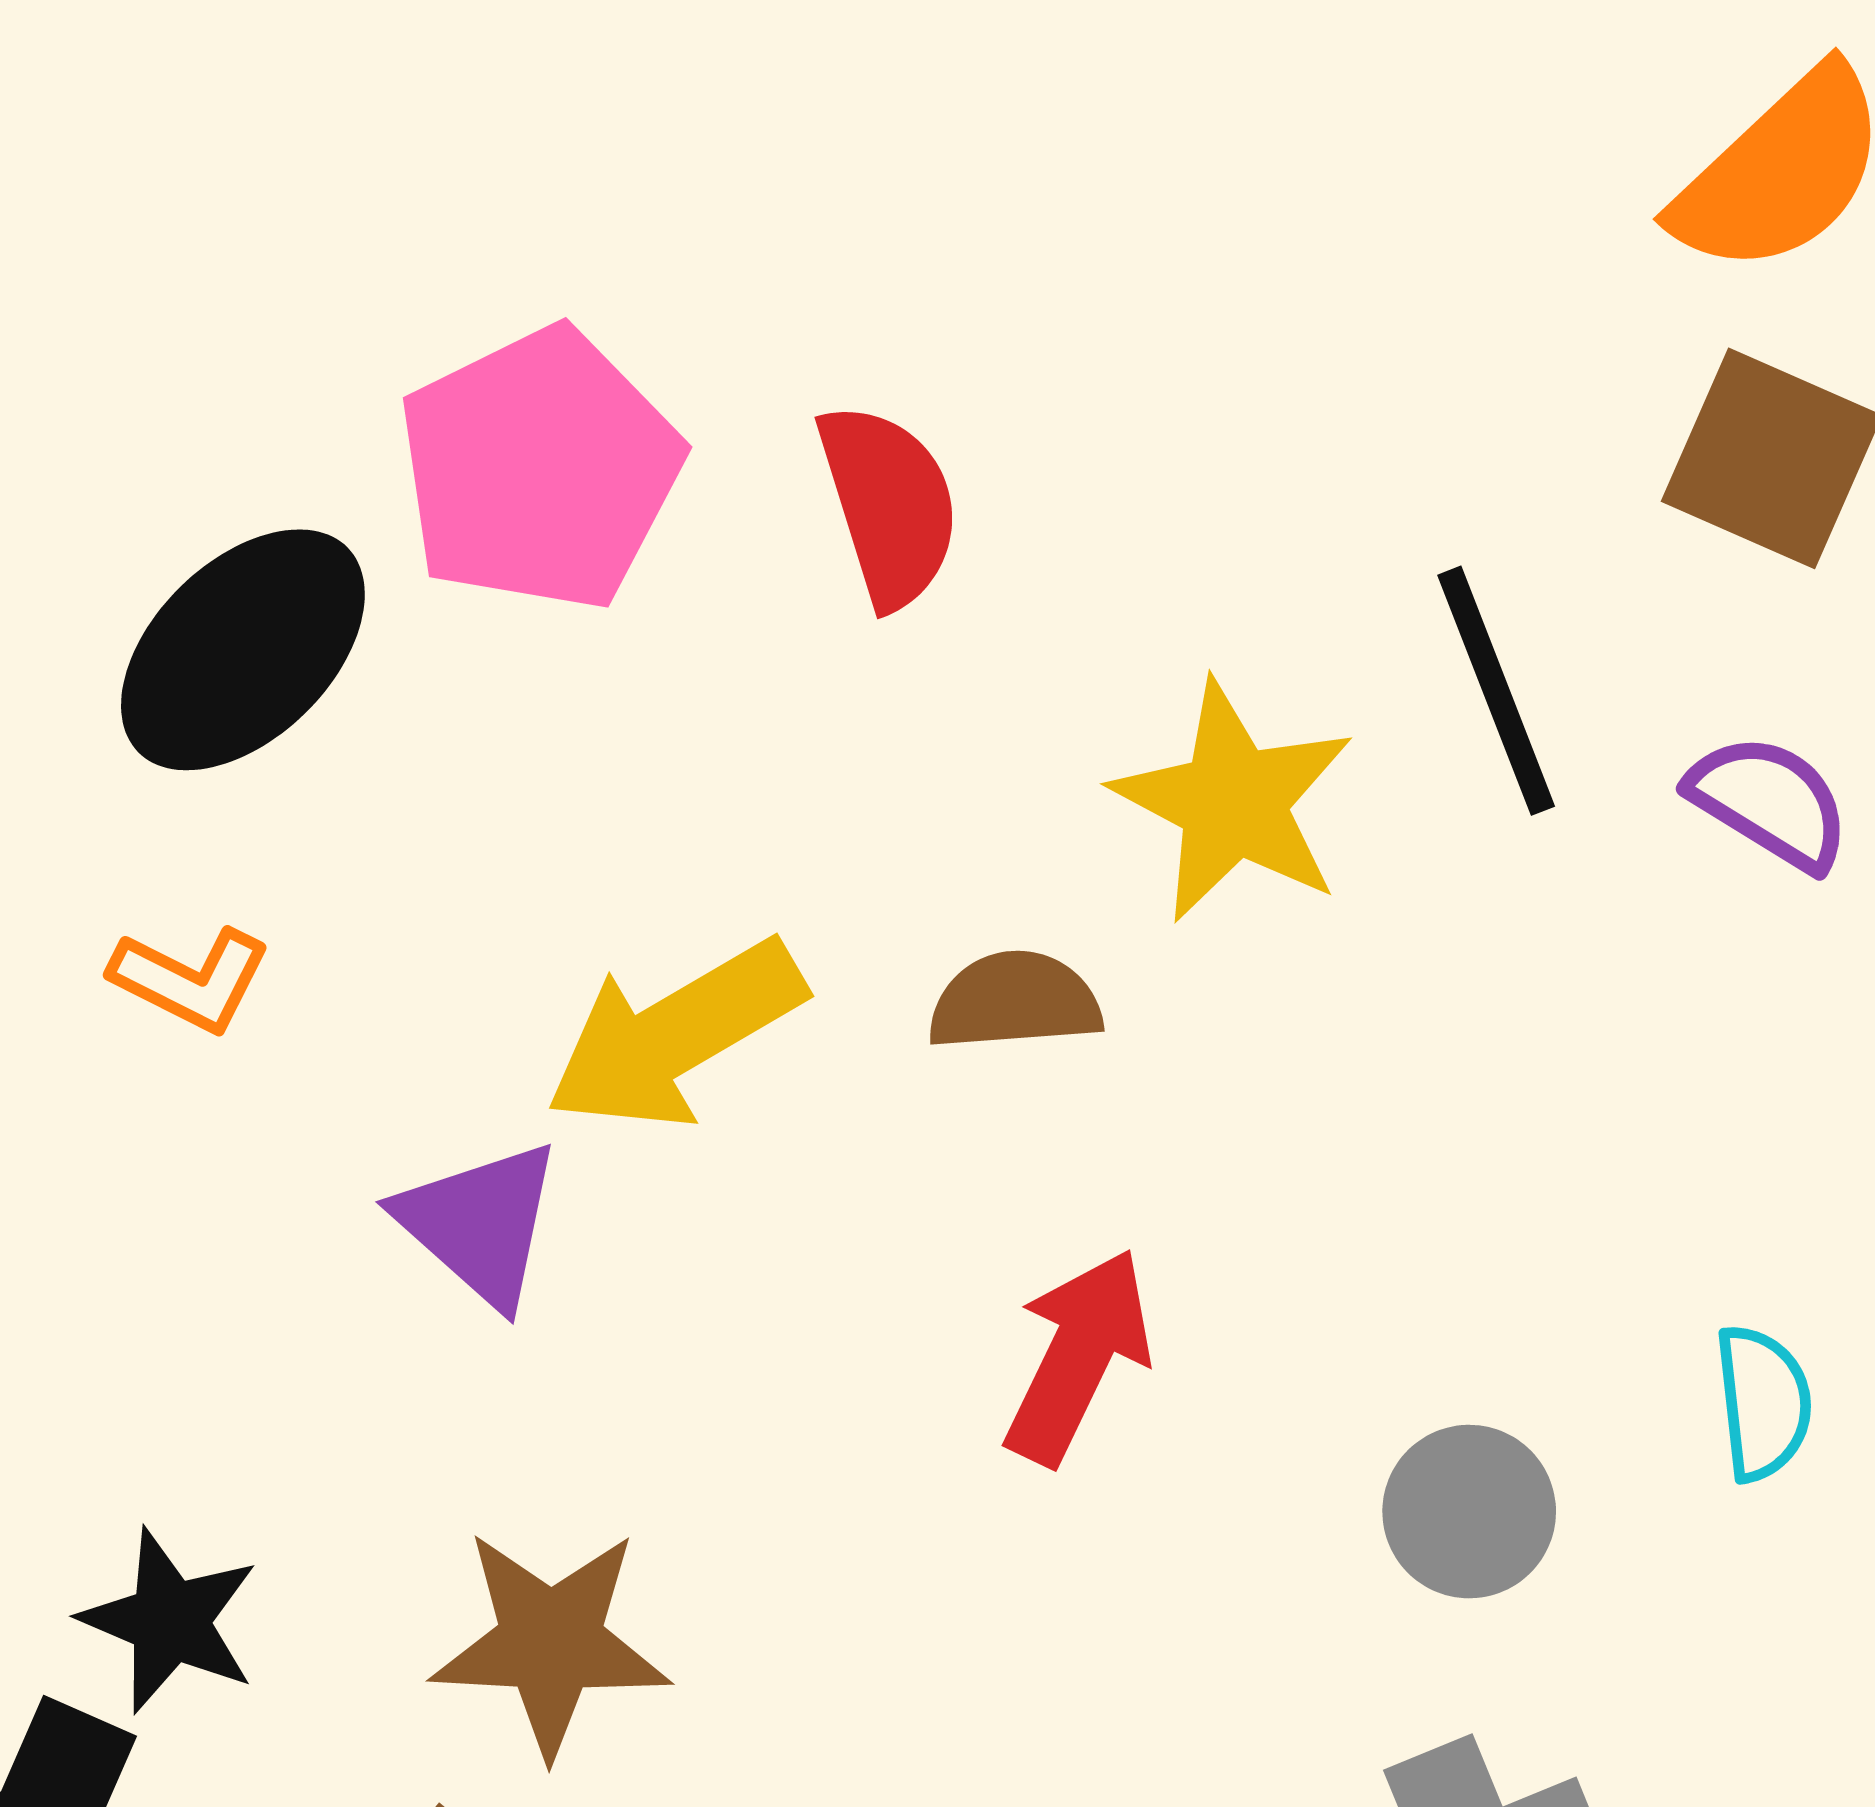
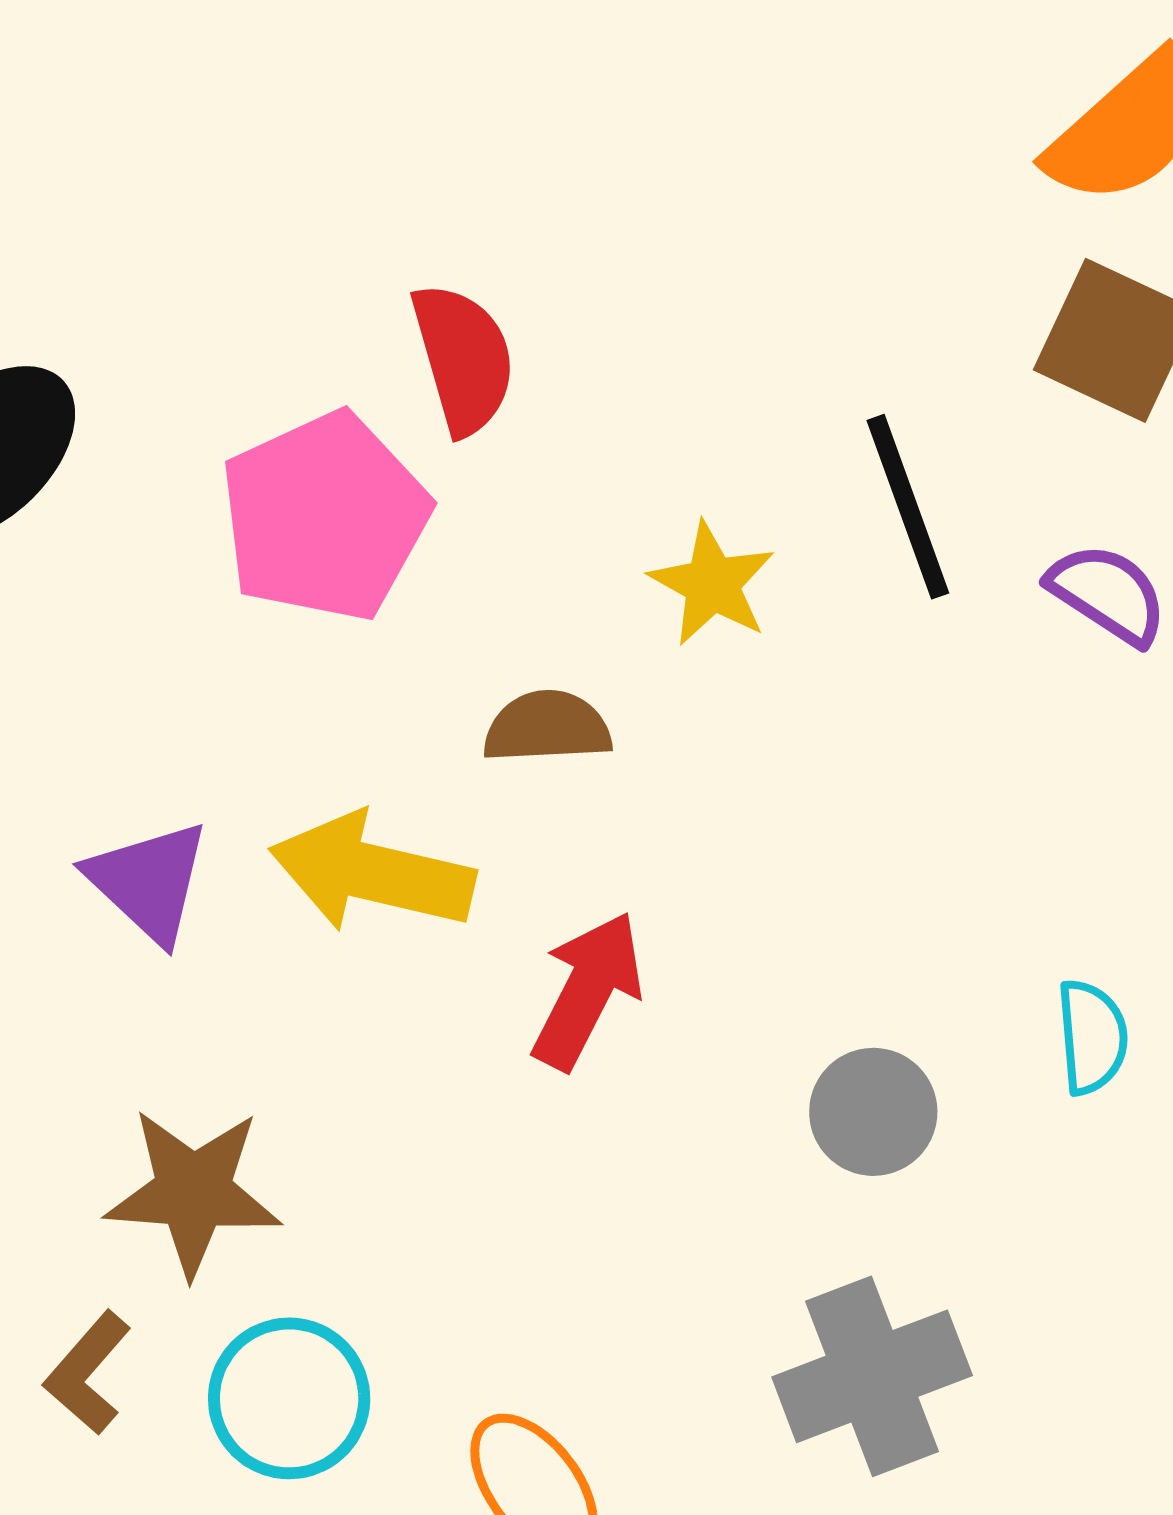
pink pentagon: (540, 469) -> (325, 517), moved
yellow star: (1233, 802) -> (712, 584), size x0.7
yellow arrow: (675, 1035) -> (372, 873), moved, turned 42

